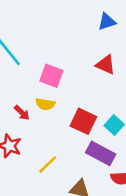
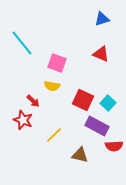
red arrow: (22, 113) -> (33, 101), moved

